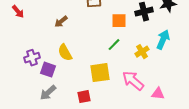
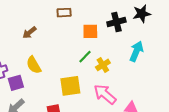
yellow cross: (142, 52) -> (103, 65), moved
purple square: (48, 70) -> (16, 83), turned -35

